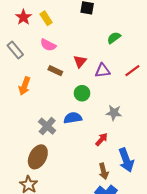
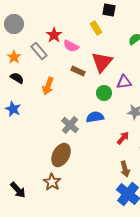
red star: (23, 17) -> (54, 35), moved
yellow rectangle: (46, 18) -> (96, 28), moved
red triangle: (80, 61) -> (102, 62), size x1.6
purple triangle: (103, 71) -> (124, 82), moved

